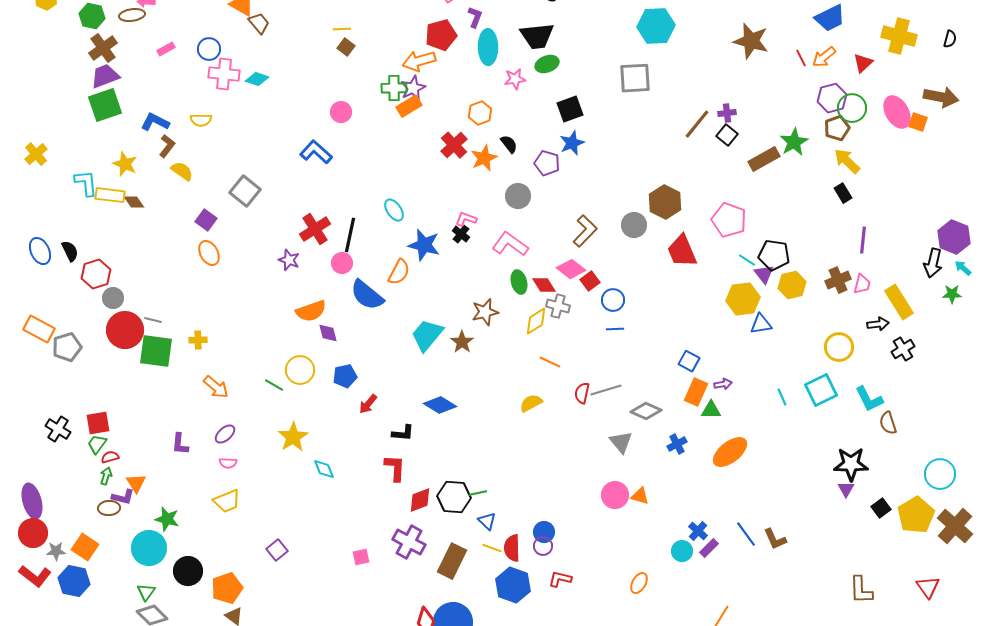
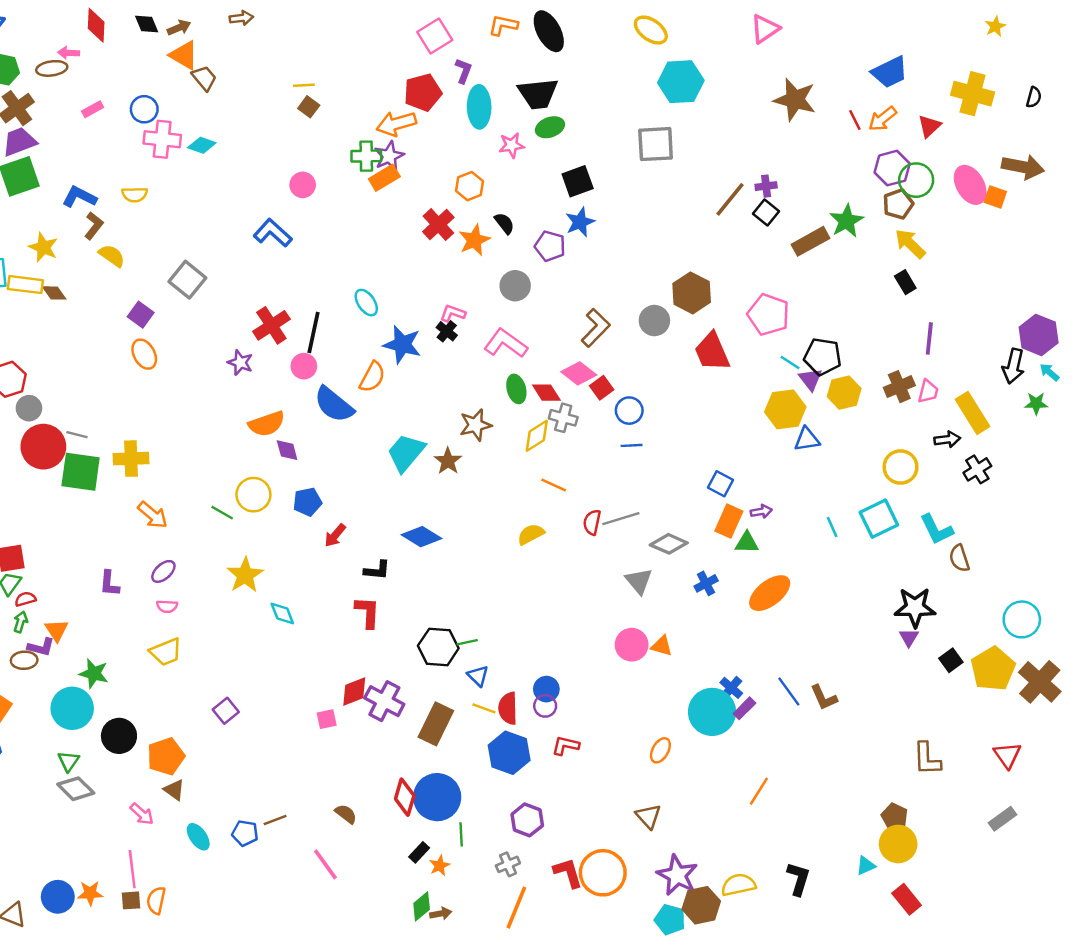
yellow cross: (198, 340) -> (131, 459), size x1.6
red diamond: (420, 500) -> (354, 691), moved
cyan circle: (682, 551) -> (712, 712), size x1.8

